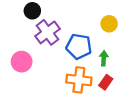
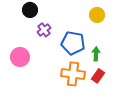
yellow circle: (109, 24) -> (97, 15), moved
purple cross: (47, 32) -> (44, 30), size x0.6

